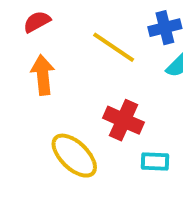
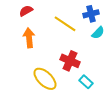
cyan rectangle: (155, 162) -> (86, 82), turned 40

